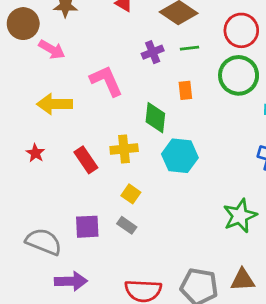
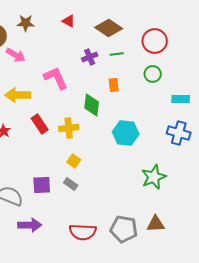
green circle: (239, 75) -> (153, 74), size x0.6
cyan hexagon: (180, 156) -> (126, 133), moved
red rectangle: (86, 160) -> (40, 124), moved

